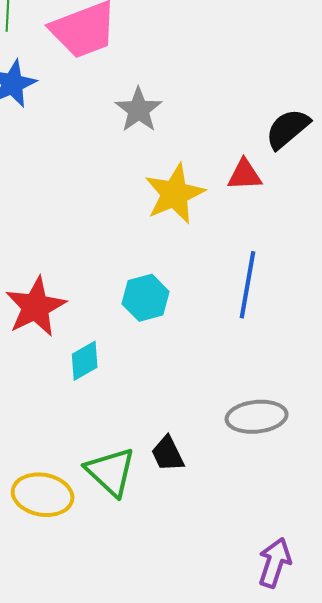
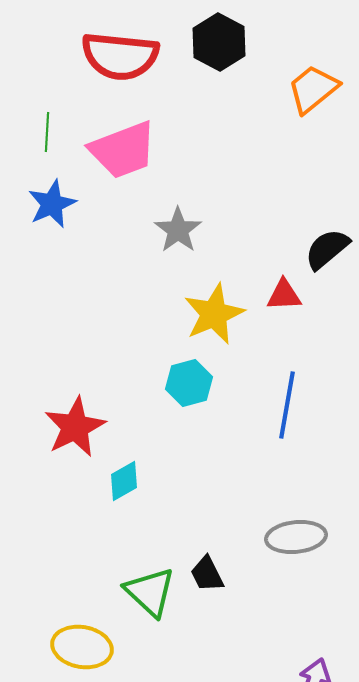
cyan hexagon: (146, 298) -> (189, 383), moved
yellow ellipse: (43, 495) -> (82, 647), moved

